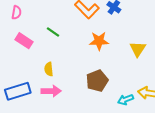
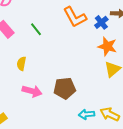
orange star: (99, 41) -> (107, 46), moved
pink arrow: (51, 91) -> (32, 91), moved

